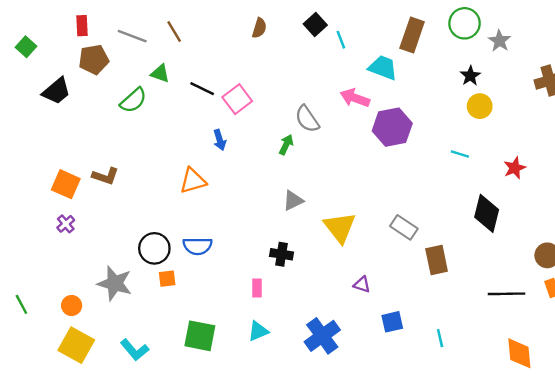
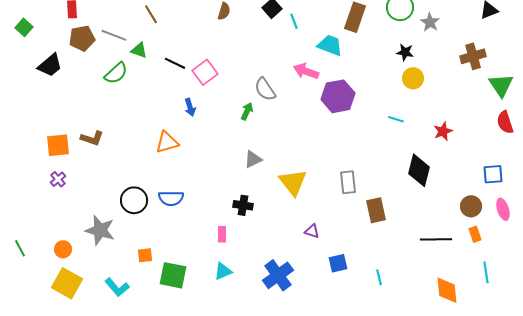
gray line: (132, 36) -> (114, 35), moved
black star: (470, 76) -> (405, 52), turned -30
orange square: (66, 184) -> (58, 145), turned -30
gray rectangle: (404, 227) -> (348, 182), turned 50
orange square: (167, 279) -> (145, 255), moved

